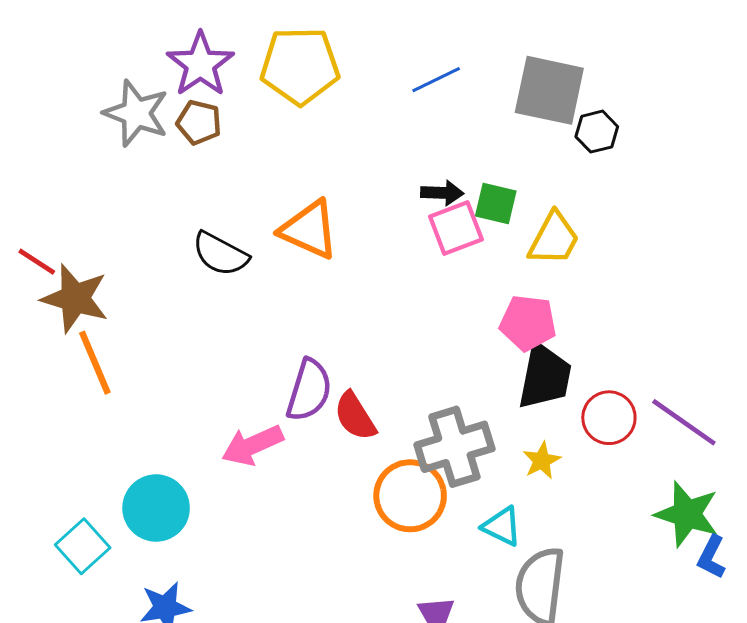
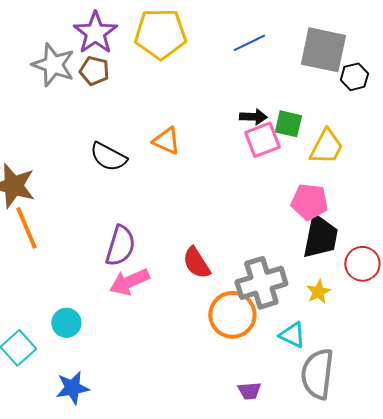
orange triangle: (309, 230) -> (166, 141), size x0.7
purple semicircle: (309, 390) -> (120, 246), moved
cyan circle: (156, 508) -> (66, 323), size x0.7

